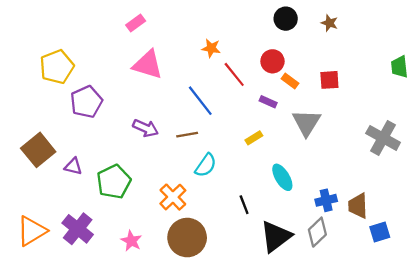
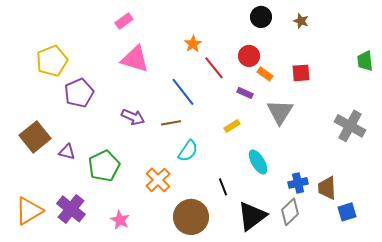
orange star: (211, 48) -> (193, 44), turned 30
brown circle: (187, 238) -> (191, 217), moved

